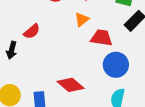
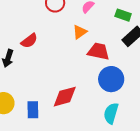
red diamond: (71, 85) -> (65, 97), turned -60

